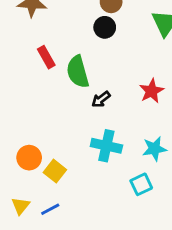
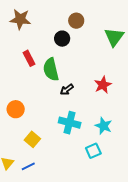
black circle: (105, 27) -> (62, 39), moved
cyan star: (154, 149) -> (103, 126), turned 30
orange circle: (29, 158) -> (16, 109), moved

